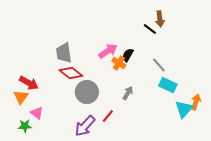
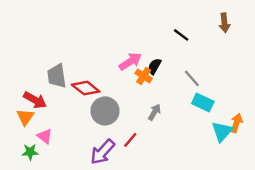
brown arrow: (160, 19) -> (224, 23), moved
gray trapezoid: (64, 53) -> (57, 76), moved

